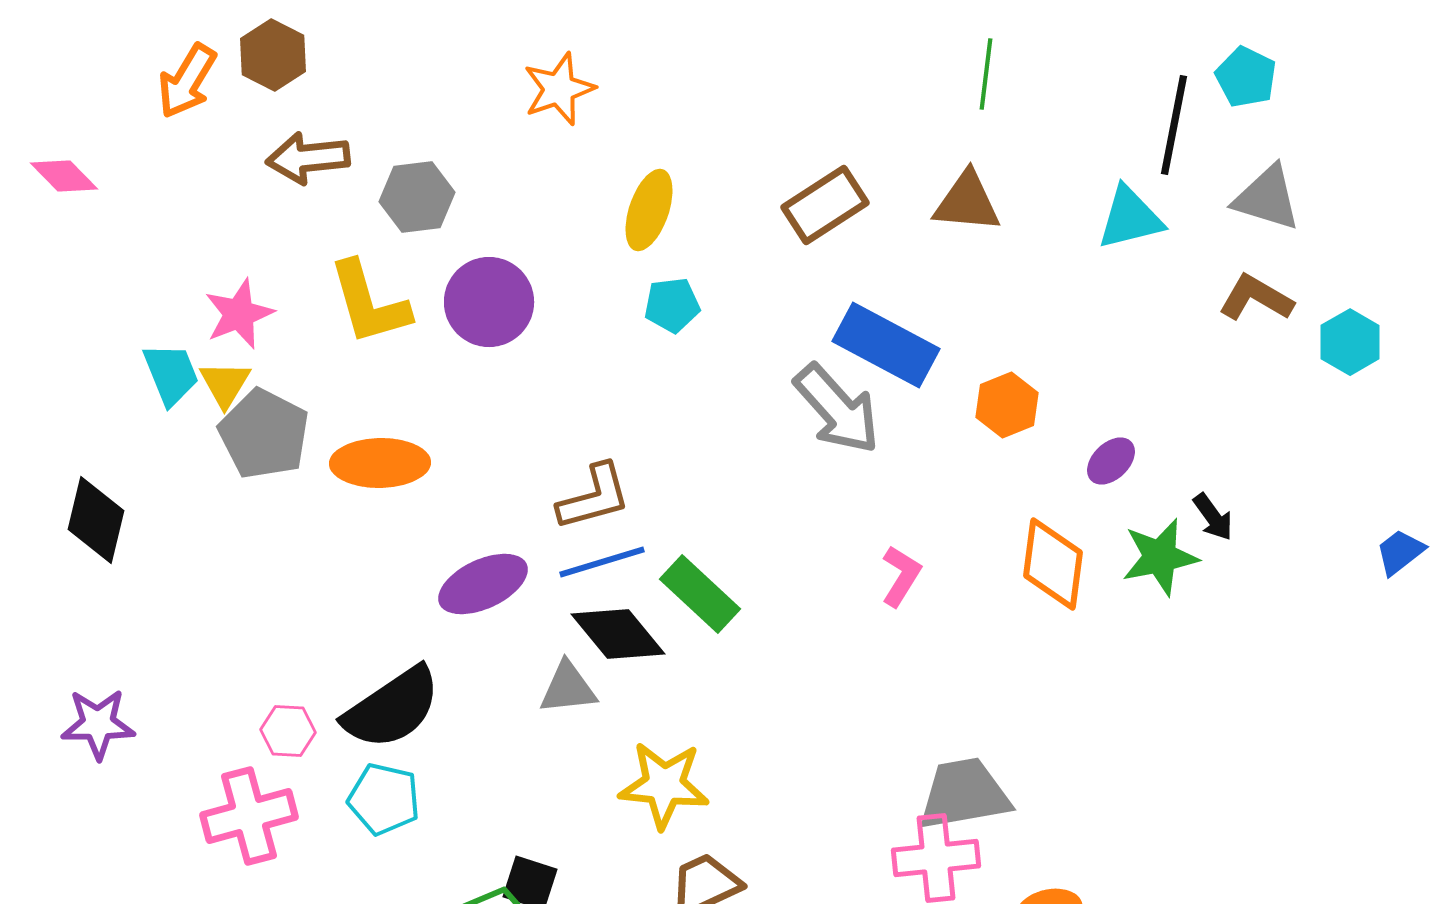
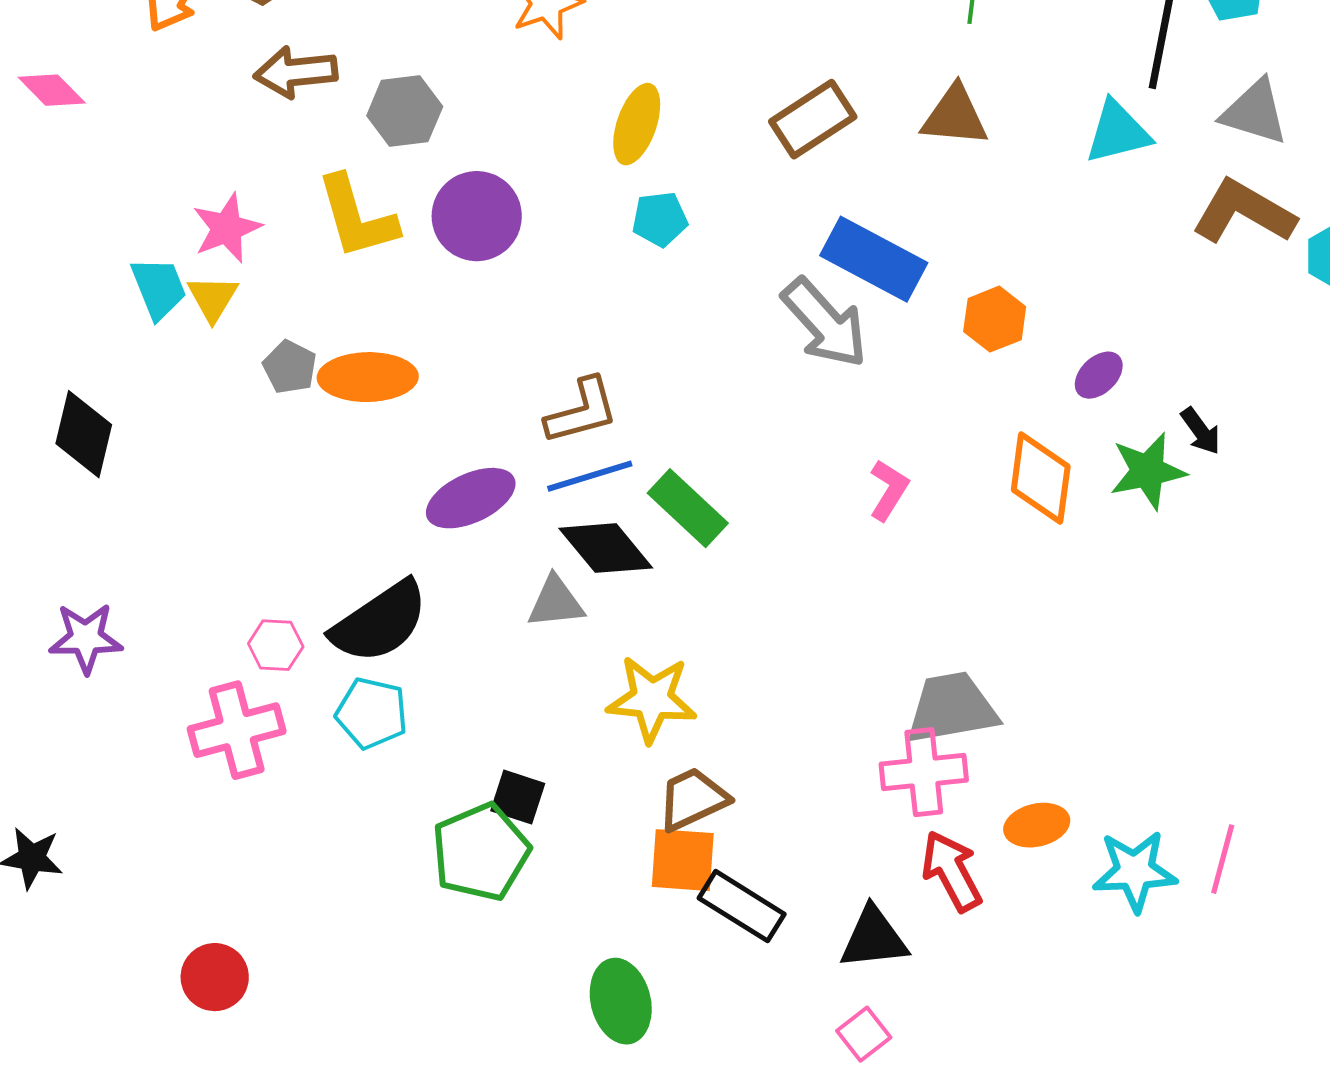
brown L-shape: (1256, 298) -> (1244, 212), size x1.4
gray pentagon: (264, 434) -> (290, 367), moved, size x0.6

